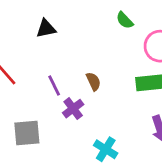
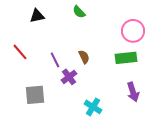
green semicircle: (125, 20) -> (79, 12), moved
black triangle: (46, 28) -> (37, 16), moved

